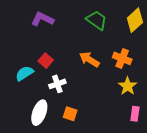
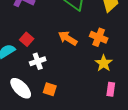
white ellipse: (39, 113) -> (21, 88), turned -65

